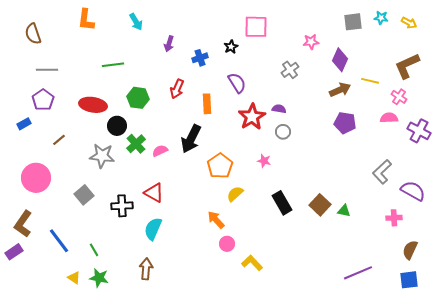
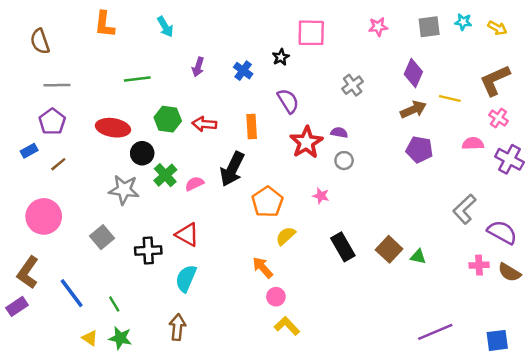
pink star: (311, 42) -> (378, 27), moved
purple arrow: (169, 44) -> (198, 67), moved
blue cross: (200, 58) -> (243, 71), turned -35
red arrow: (177, 89) -> (204, 124), moved, turned 72
pink cross: (399, 97) -> (498, 118), moved
brown line: (59, 140) -> (58, 164), moved
brown semicircle: (410, 250) -> (509, 272), moved, turned -84
yellow L-shape: (252, 263) -> (287, 326), moved

